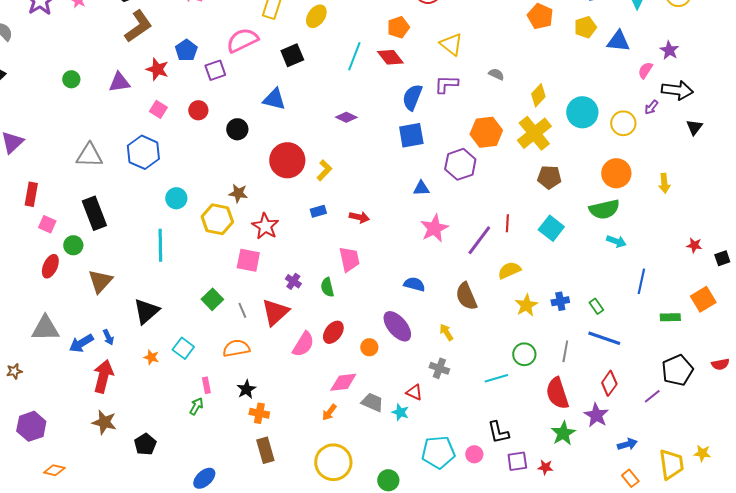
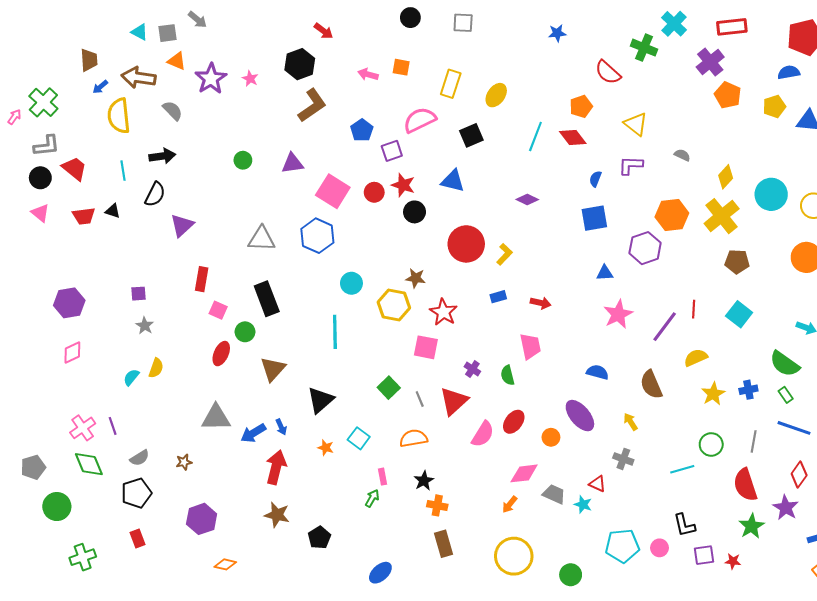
red star: (157, 69) -> (403, 185), moved
blue semicircle: (412, 97) -> (595, 179), size x0.6
pink square: (158, 109) -> (333, 191), size x1.8
green semicircle: (604, 209) -> (785, 364), moved, turned 48

